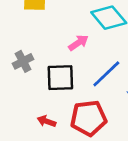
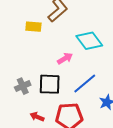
gray cross: (23, 61) -> (23, 86), moved

